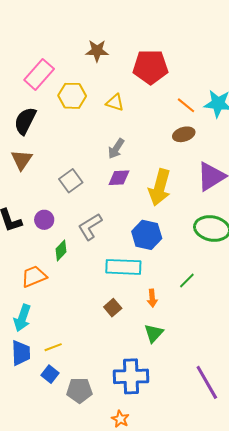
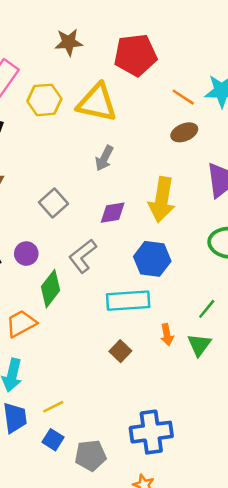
yellow triangle: (115, 103) -> (97, 103), size x1.8
purple diamond: (119, 178) -> (113, 213), moved
green diamond: (61, 250) -> (50, 289), size x1.4
green triangle: (154, 333) -> (199, 345), moved

